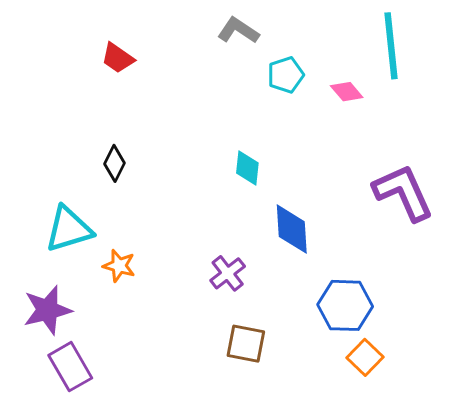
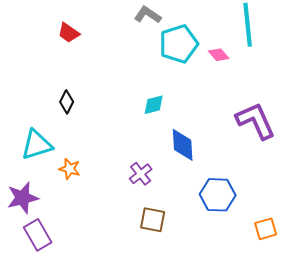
cyan pentagon: (286, 75) -> (179, 44), size x1.6
cyan diamond: (247, 168) -> (154, 105), turned 70
orange square: (365, 357) -> (266, 229), moved, turned 30

